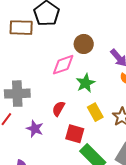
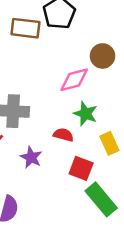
green star: (86, 83) -> (85, 114), moved, turned -30
red semicircle: (58, 109) -> (63, 135), turned 70

